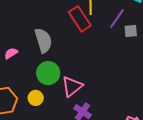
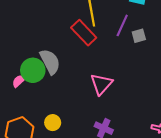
green circle: (48, 73) -> (33, 70), moved
pink triangle: (72, 86) -> (101, 84), moved

